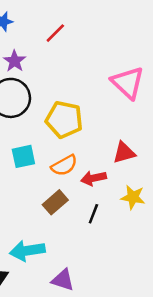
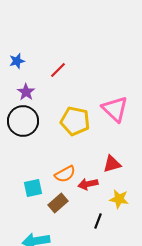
yellow pentagon: (64, 120) -> (75, 121), moved
cyan square: (23, 156) -> (33, 188), moved
black line: (93, 214) -> (98, 221), moved

